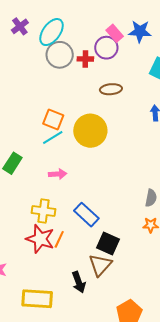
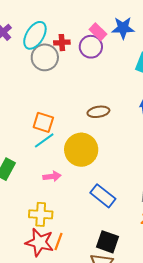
red cross: (85, 59) -> (62, 43), moved
brown ellipse: (111, 89) -> (98, 112), moved
yellow circle: (90, 131) -> (81, 150), moved
blue rectangle: (86, 215) -> (103, 196), moved

